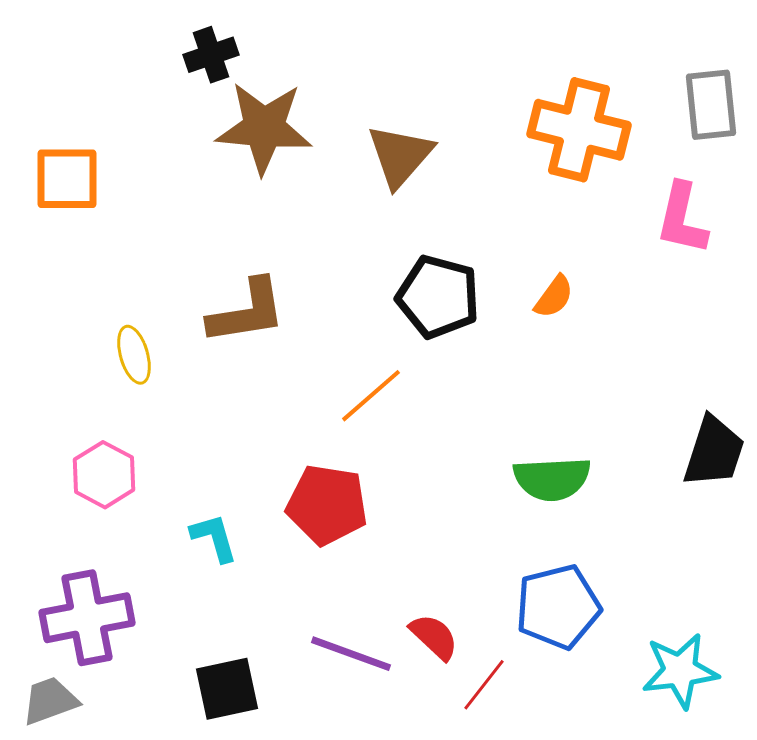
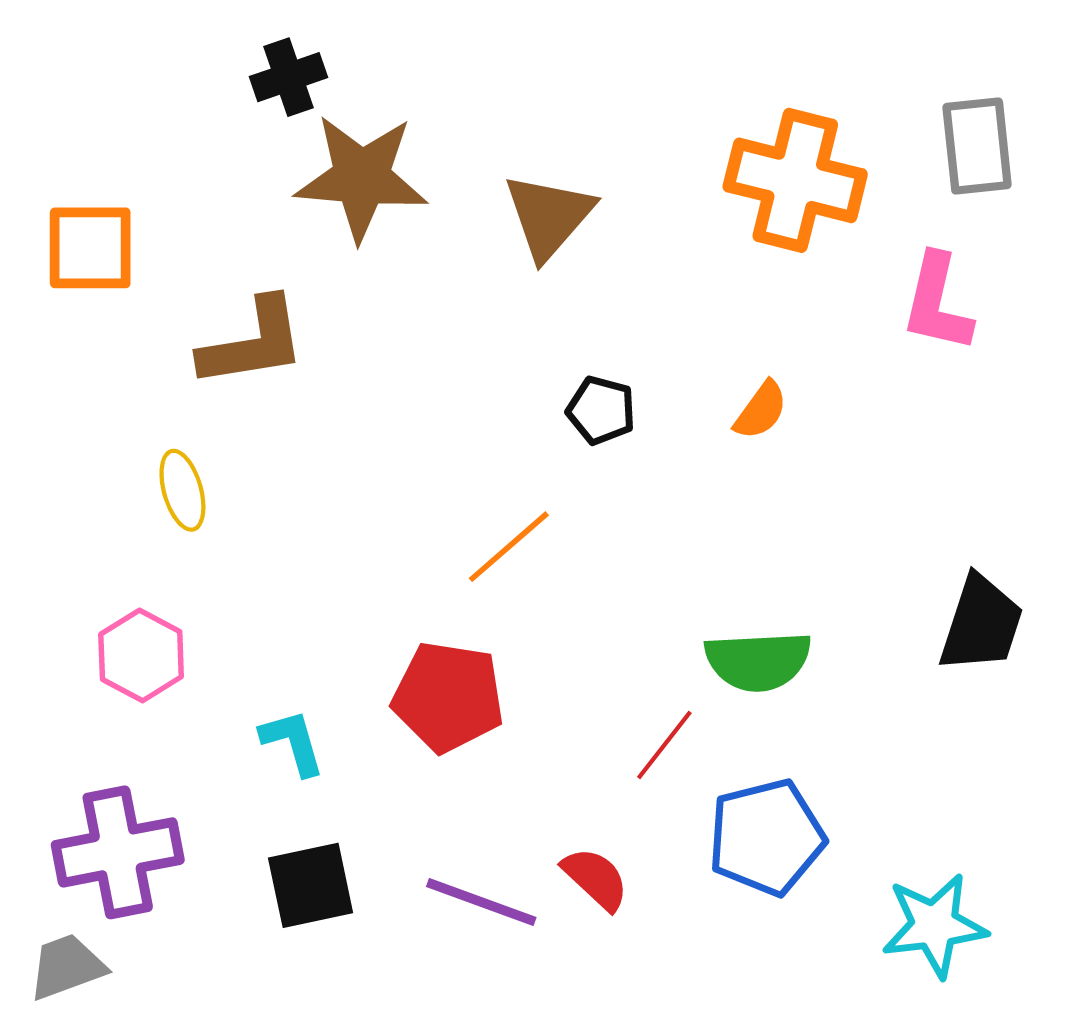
black pentagon: (438, 297) -> (601, 410), size x0.6
brown L-shape: (247, 312) -> (253, 343), moved
red line: (484, 685) -> (664, 745), moved
black square: (227, 689) -> (311, 885), moved

